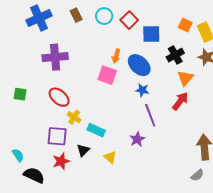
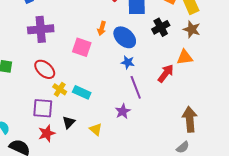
pink square: (107, 75) -> (82, 47), moved
orange triangle: (185, 78) -> (185, 57), moved, turned 42
cyan rectangle: (96, 130) -> (82, 92), moved

